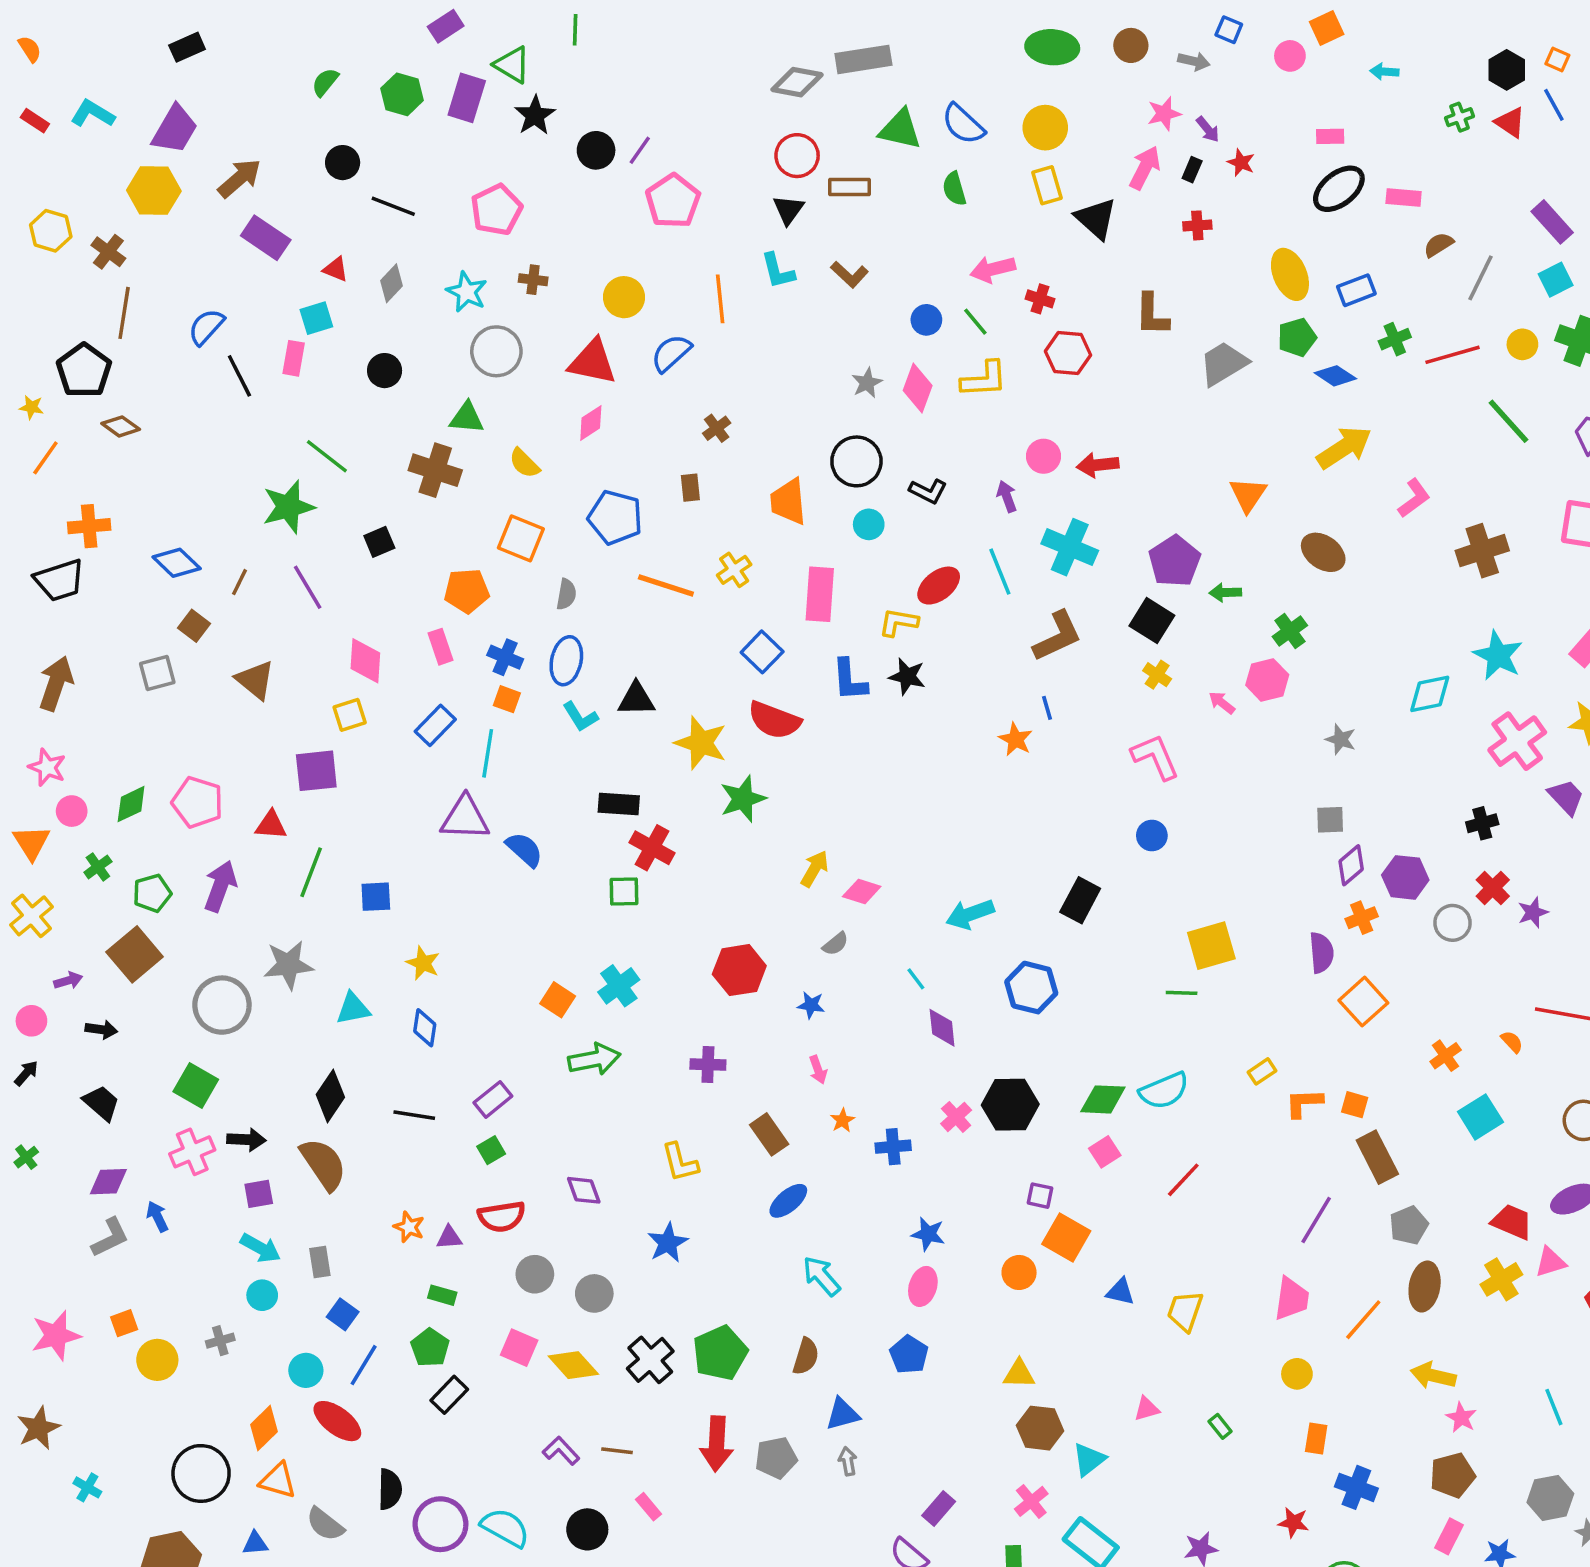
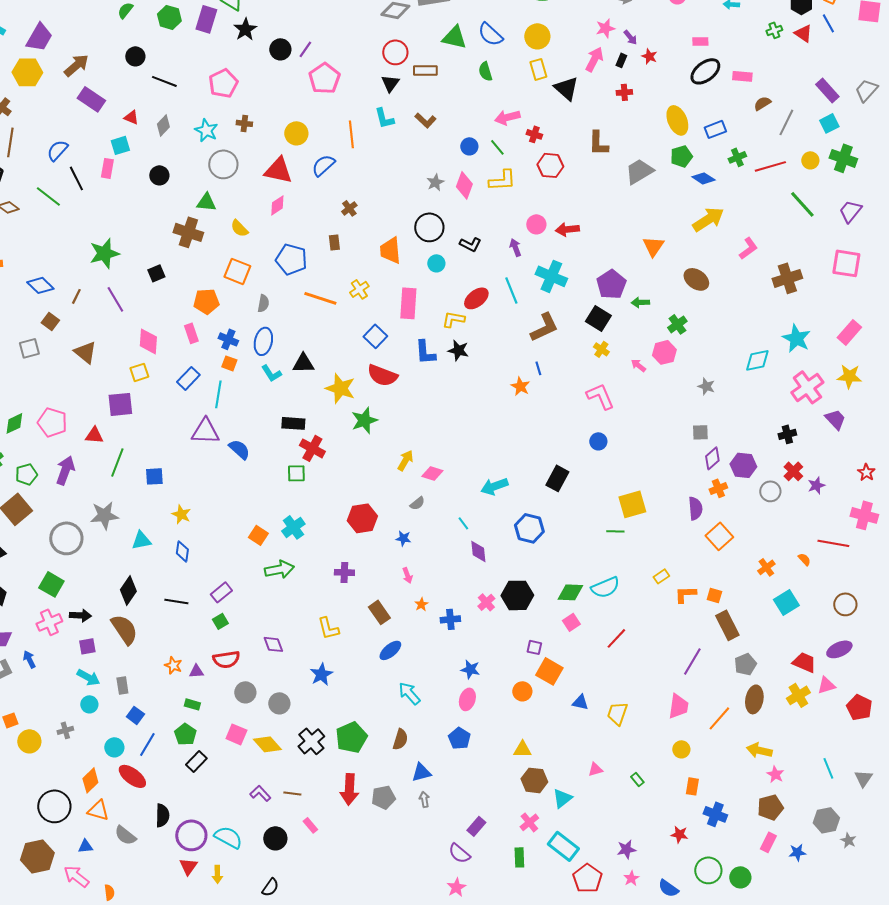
green line: (327, 456) -> (48, 196), moved

